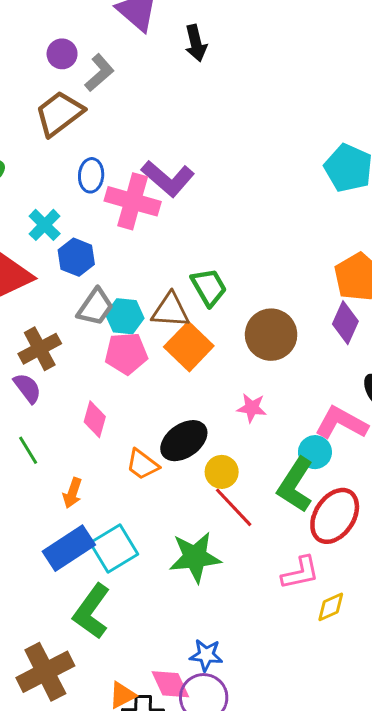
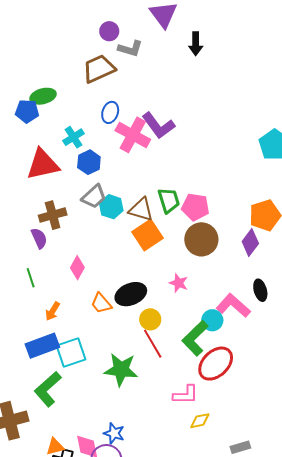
gray L-shape: (99, 73) -> (130, 49), turned 45
pink pentagon: (126, 353) -> (195, 207), moved

